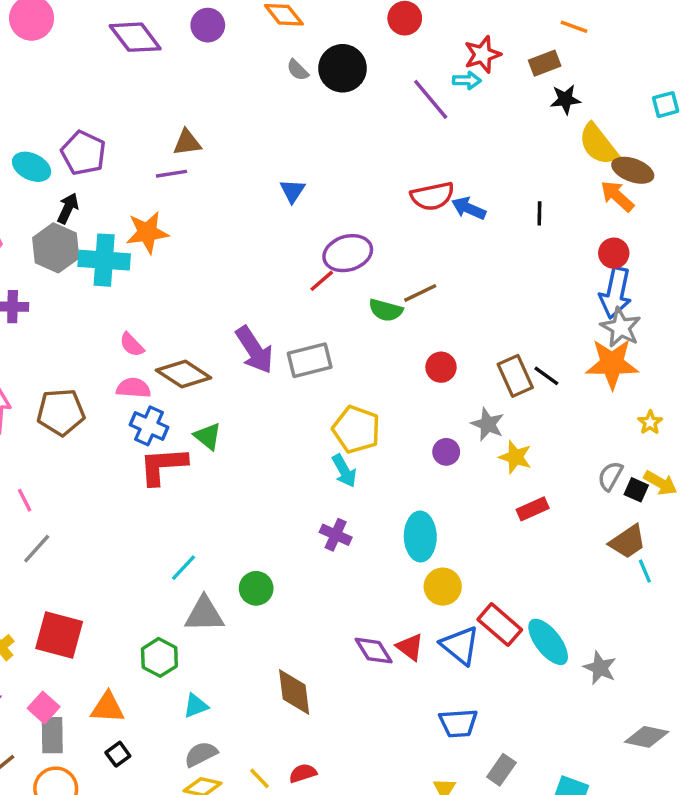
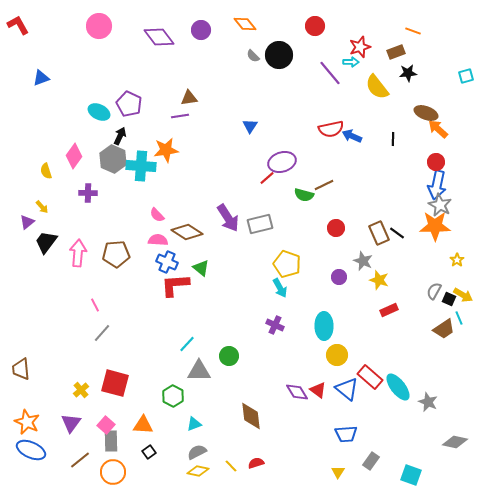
yellow semicircle: (598, 144) -> (377, 87), moved
brown ellipse: (633, 170) -> (426, 113), moved
cyan line: (645, 571) -> (459, 318), moved

